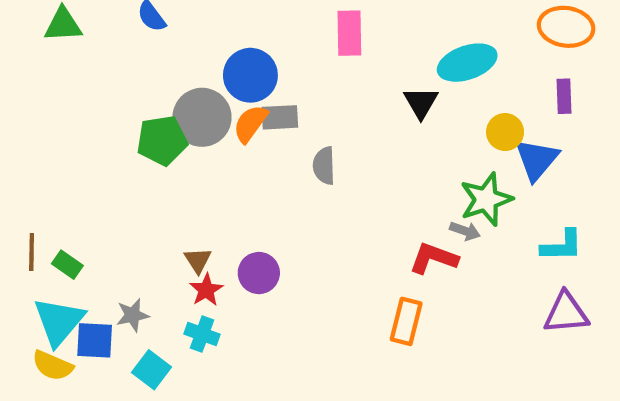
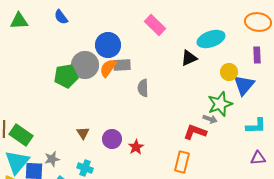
pink rectangle: (349, 33) -> (155, 25), turned -45
black triangle: (421, 103) -> (189, 58), turned 36
green rectangle: (67, 265) -> (21, 135), size x1.6
red star: (206, 290) -> (136, 147), moved
purple triangle: (566, 313) -> (258, 158), size x0.7

